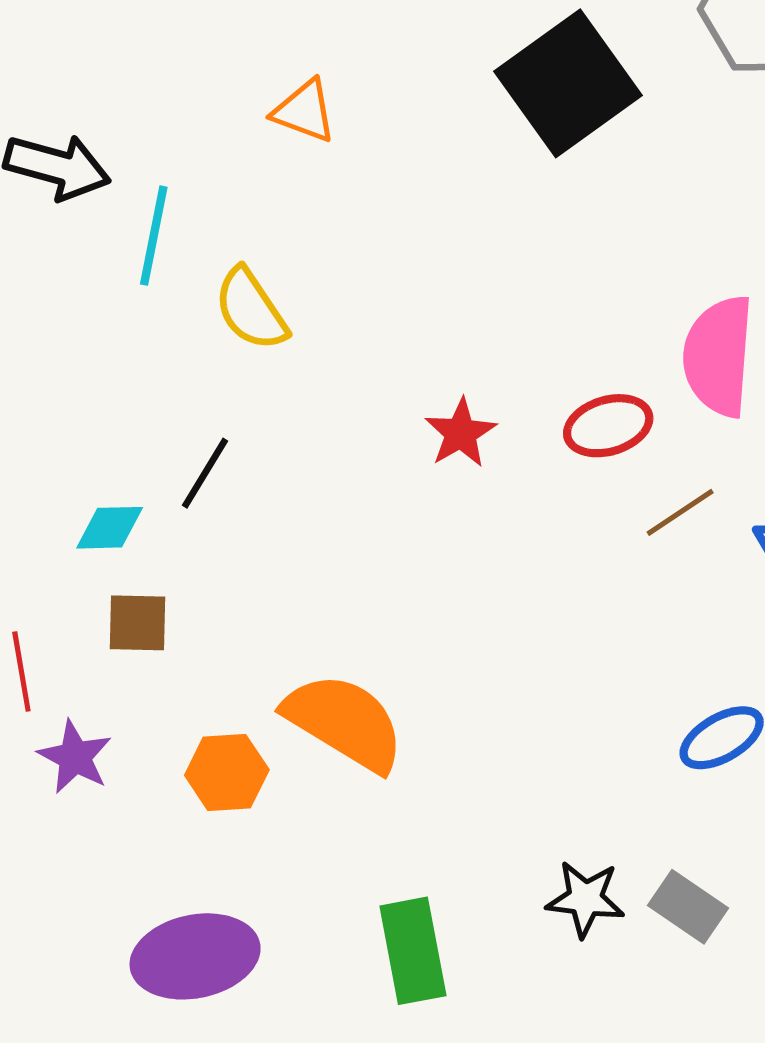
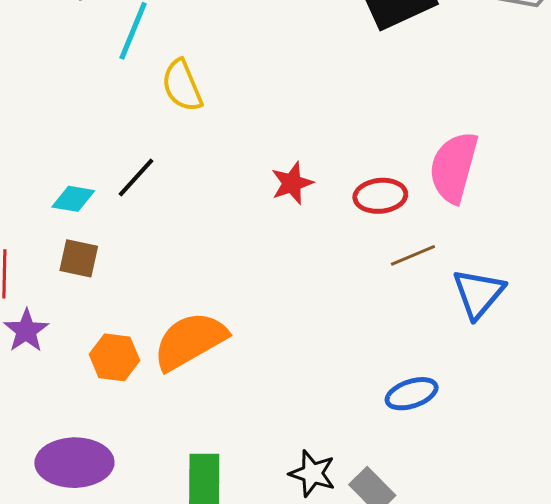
orange semicircle: (344, 722) -> (190, 341), turned -72

